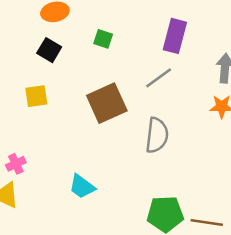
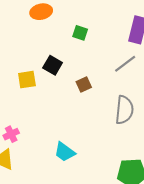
black square: (49, 50) -> (53, 65), moved
brown square: (107, 103) -> (84, 85), size x0.5

